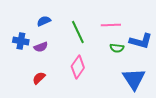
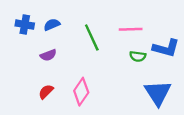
blue cross: (21, 41) -> (25, 25), moved
pink diamond: (78, 67) -> (81, 92), moved

